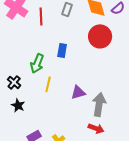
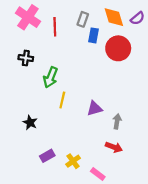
blue rectangle: (62, 50) -> (93, 35), moved
black cross: (14, 82) -> (26, 58), moved, turned -32
gray arrow: (99, 104) -> (117, 121), size x0.6

